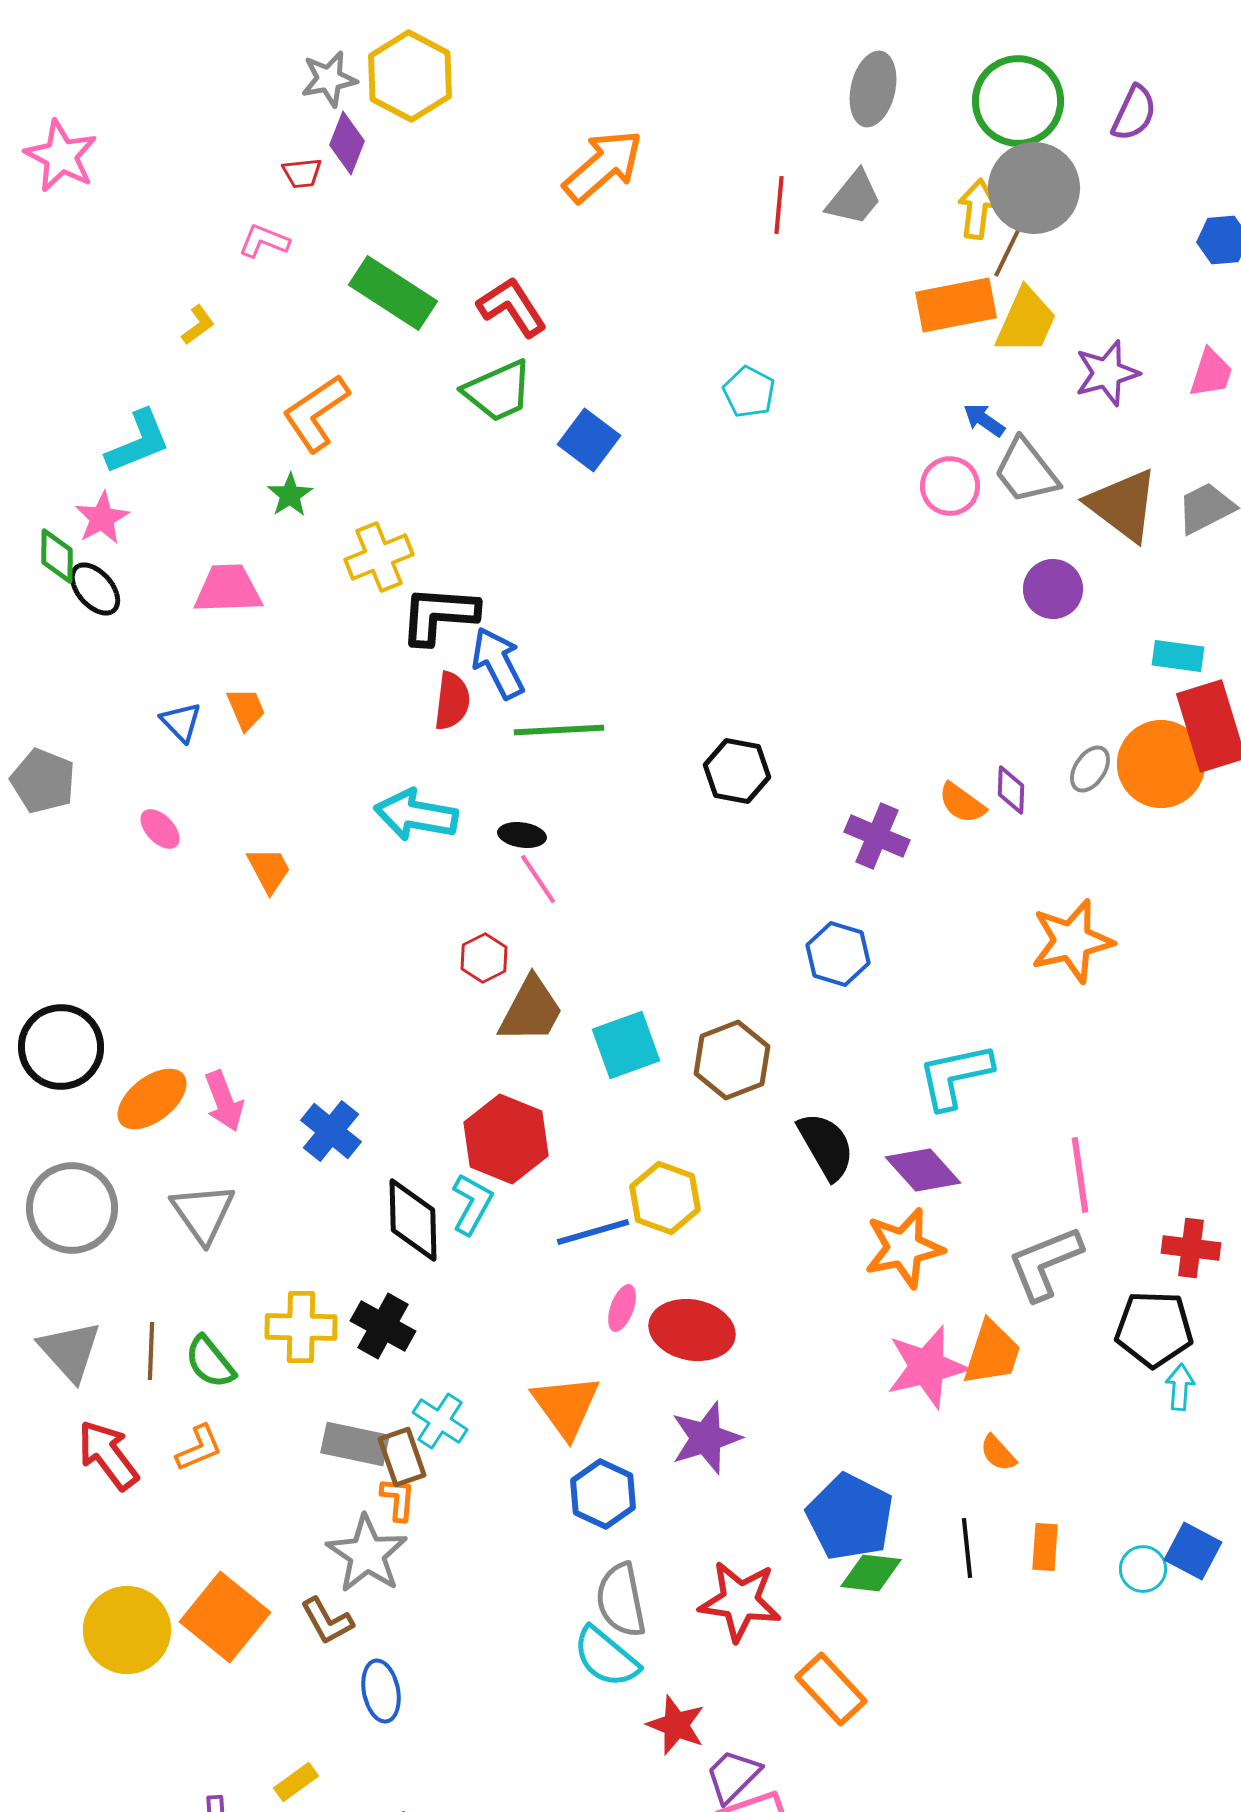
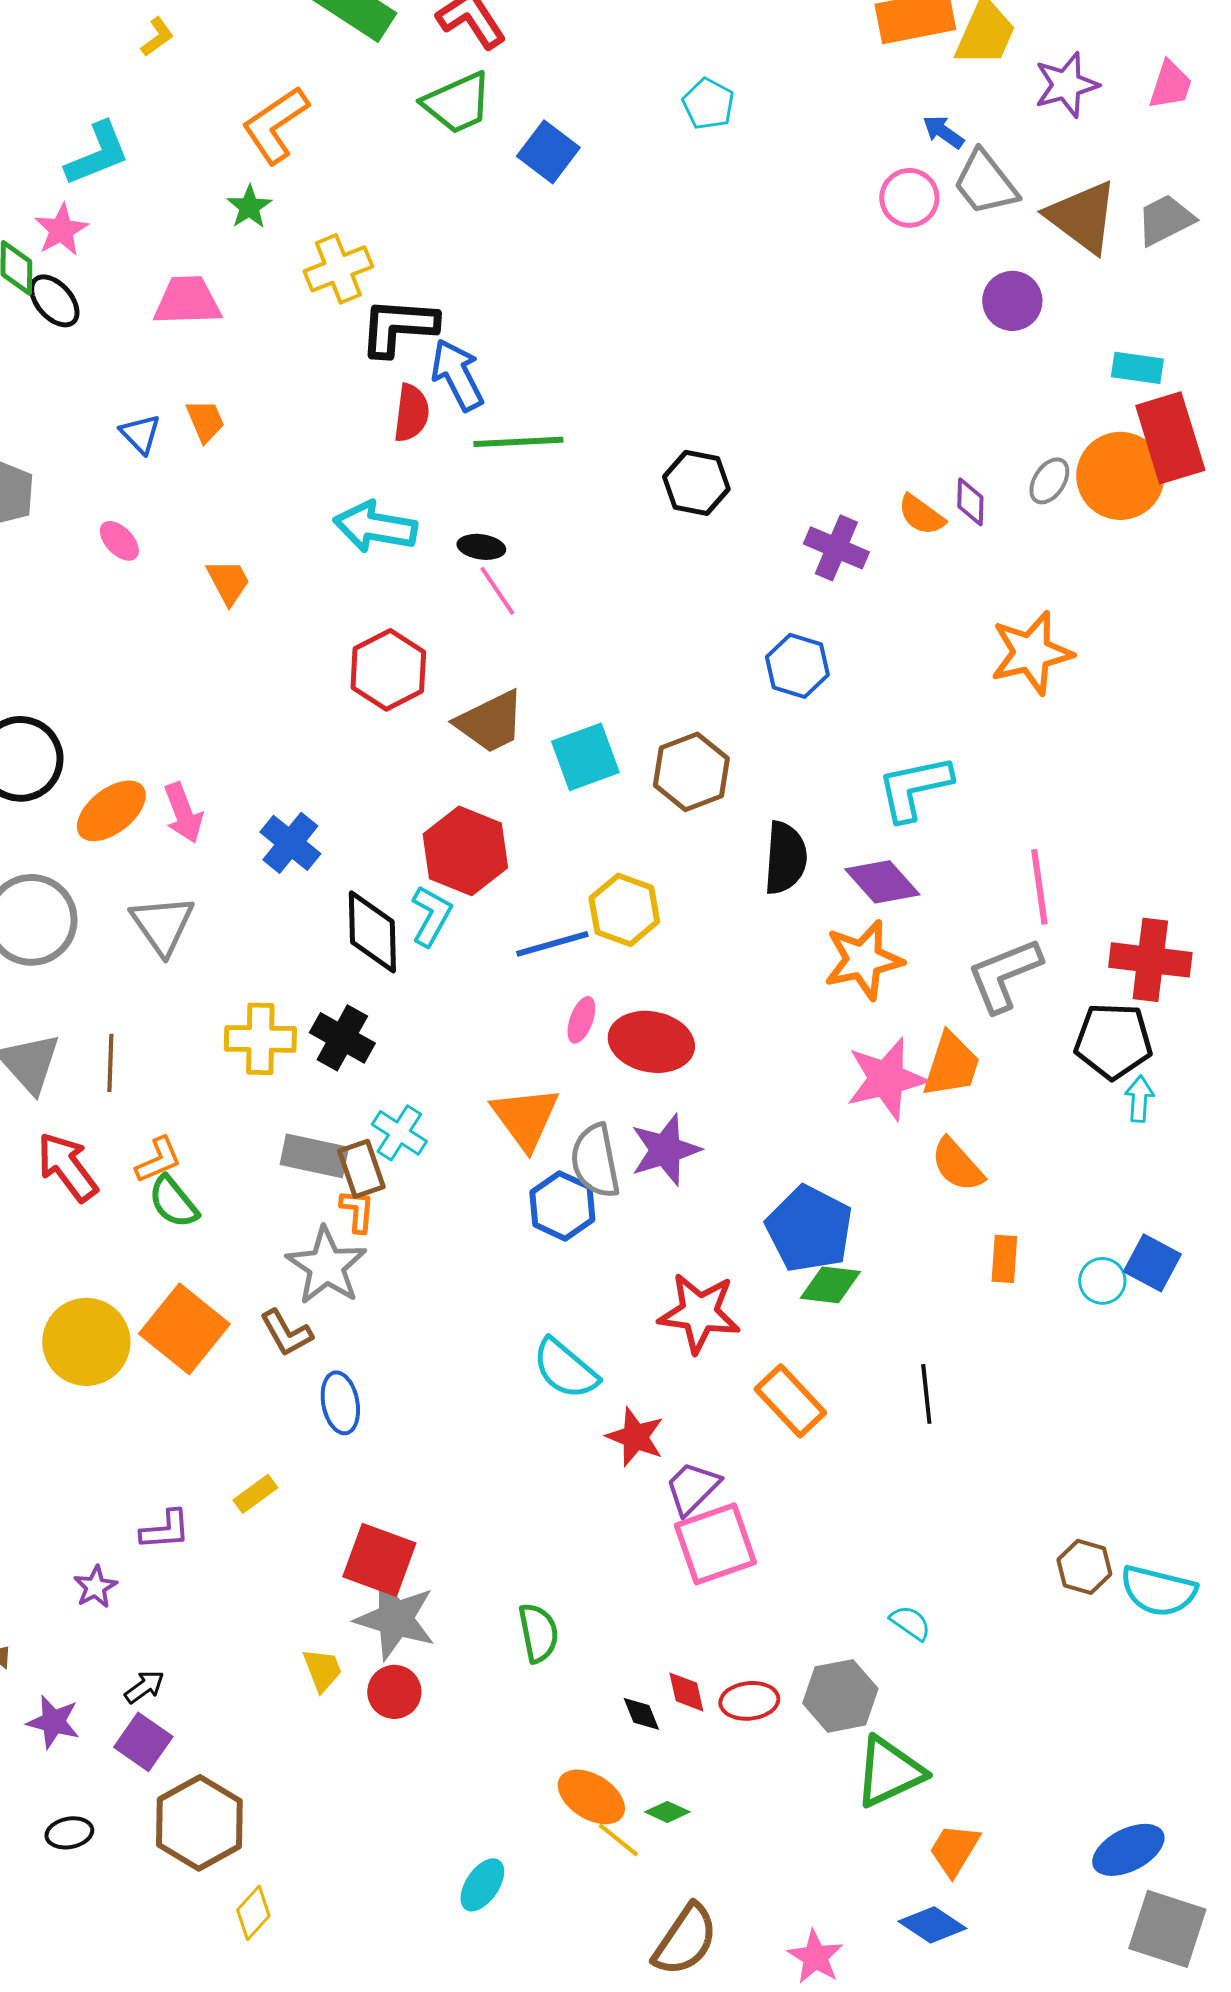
red hexagon: (484, 958) -> (388, 670), moved, size x1.6
brown trapezoid: (531, 1010) -> (490, 722), turned 36
black semicircle: (826, 1146) -> (785, 858), turned 34
red cross: (1191, 1248) -> (1150, 960), size x1.4
green semicircle: (210, 1362) -> (173, 1202), moved
orange semicircle: (998, 1453) -> (957, 1165), size x1.5
black line: (967, 1548) -> (926, 1394), moved
gray semicircle: (621, 1600) -> (595, 1161), moved

